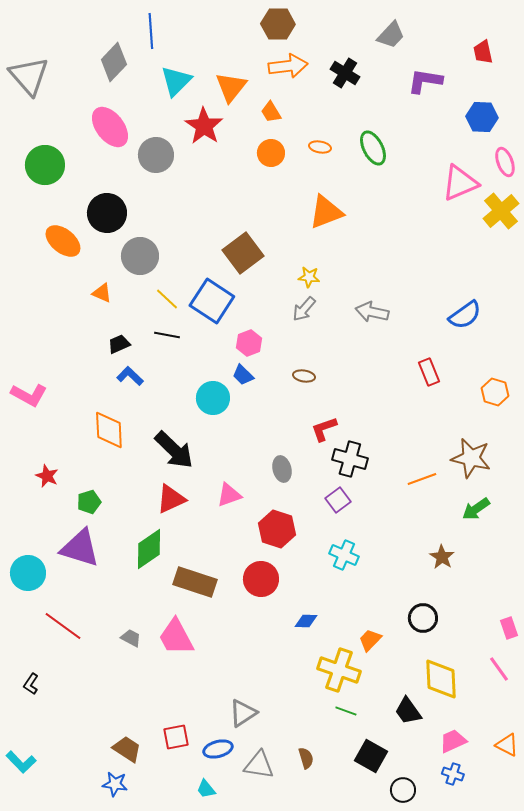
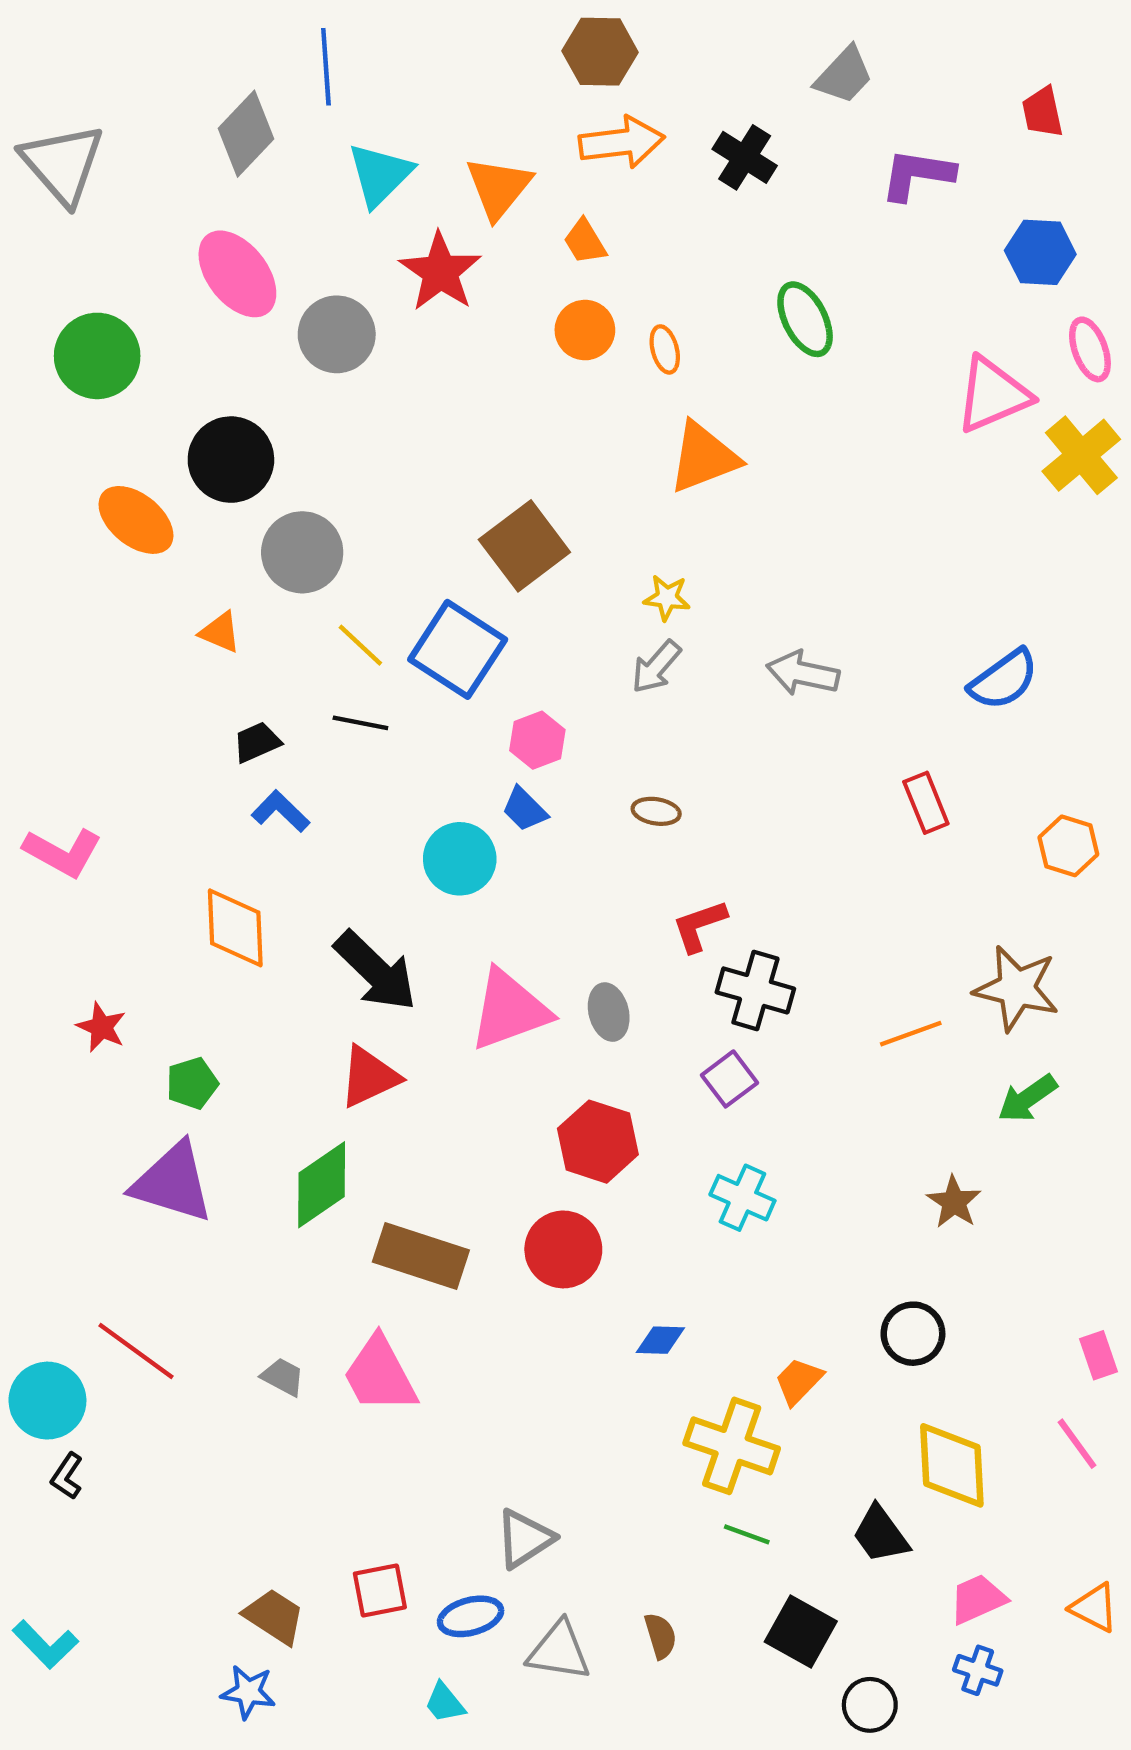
orange ellipse: (320, 147) -> (665, 349), moved, turned 65
pink triangle: (229, 495) -> (509, 1010), moved, size x1.6
cyan circle: (28, 573) -> (47, 1401), moved

